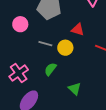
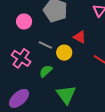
pink cross: (19, 73) -> (21, 58), moved, turned -30
green triangle: (75, 89) -> (66, 95), size x1.5

